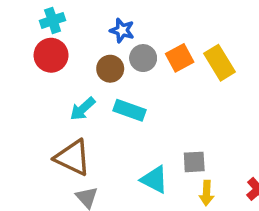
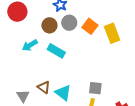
orange square: (180, 58) -> (90, 26), turned -35
brown triangle: (73, 158) -> (44, 87), moved, size x0.6
gray square: (194, 162) -> (95, 88), moved

